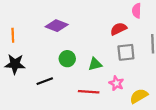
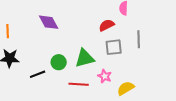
purple diamond: (57, 26) -> (49, 22), turned 40
green circle: (67, 59) -> (59, 62), moved
green triangle: (95, 64) -> (85, 58), size x1.5

